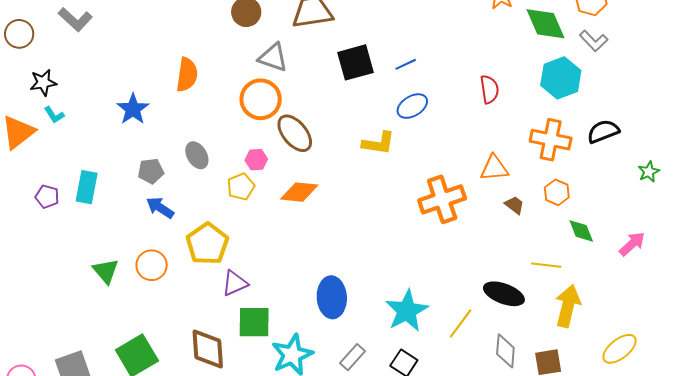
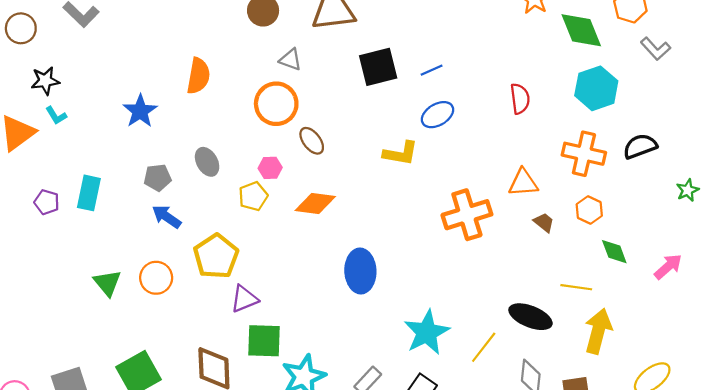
gray L-shape: (594, 41) -> (656, 49), moved
gray triangle: (273, 57) -> (290, 60), size x0.7
brown ellipse: (295, 133) -> (312, 141), size x0.7
blue ellipse: (332, 297) -> (360, 271), moved

